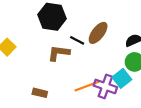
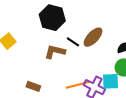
cyan square: (122, 78) -> (110, 81), turned 30

